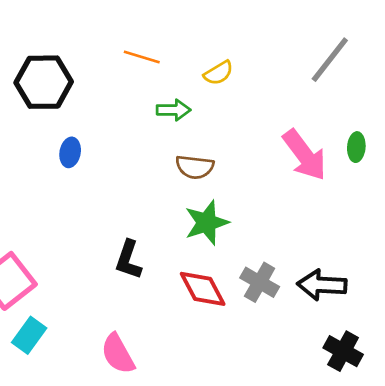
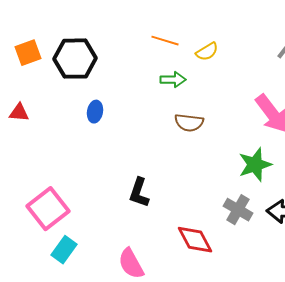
orange line: (142, 57) -> (165, 41), moved
green star: (207, 223) -> (255, 165), moved
red diamond: (203, 289) -> (195, 240), moved

